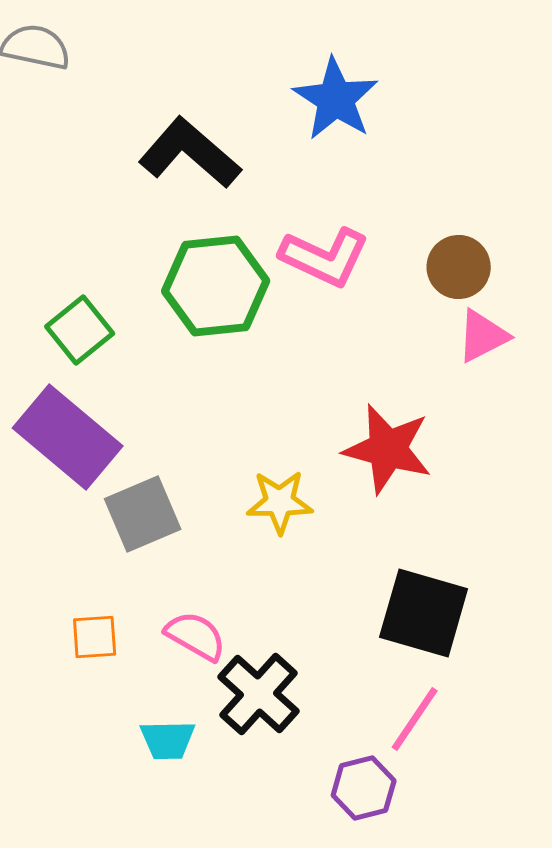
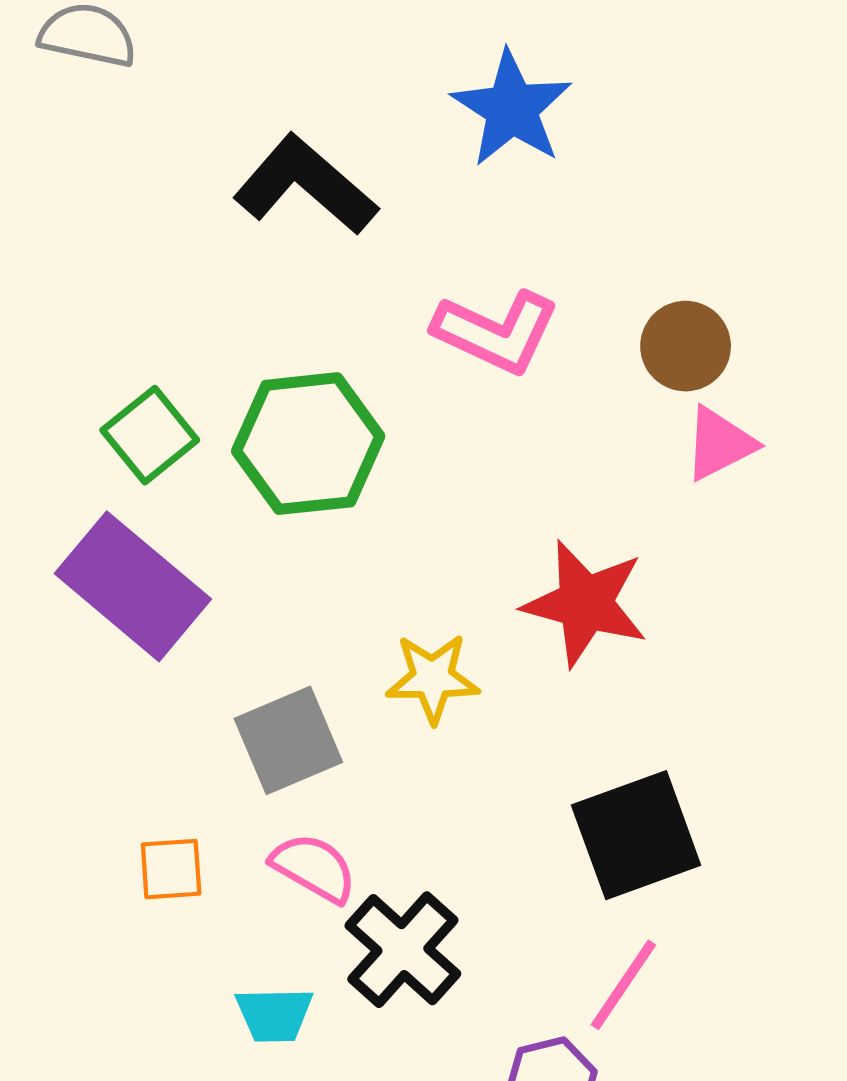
green hexagon: (216, 286) -> (308, 444), moved
gray square: (143, 514) -> (288, 740), moved
black square: (424, 613) -> (636, 835), turned -36

